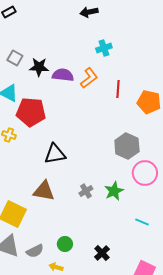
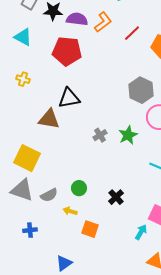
red line: (118, 89) -> (132, 33), turned 42
red pentagon: (31, 112) -> (67, 51), moved
brown triangle: (44, 191) -> (49, 119), moved

